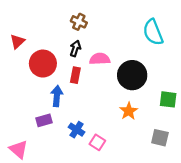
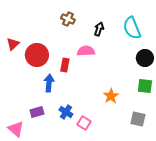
red triangle: (17, 42) -> (13, 44), moved
black arrow: (75, 48) -> (99, 29), moved
black circle: (132, 75) -> (145, 58), moved, size x0.7
purple rectangle: (44, 120) -> (37, 112), moved

